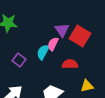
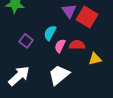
pink semicircle: (53, 44) -> (60, 46), moved
yellow triangle: (87, 86) -> (95, 59), moved

